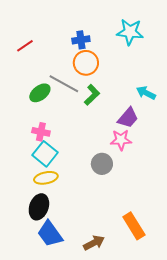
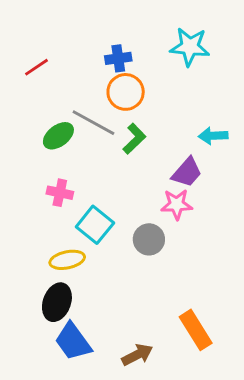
cyan arrow: (146, 93) -> (213, 136), turned -30
cyan square: (45, 154) -> (95, 225), moved

